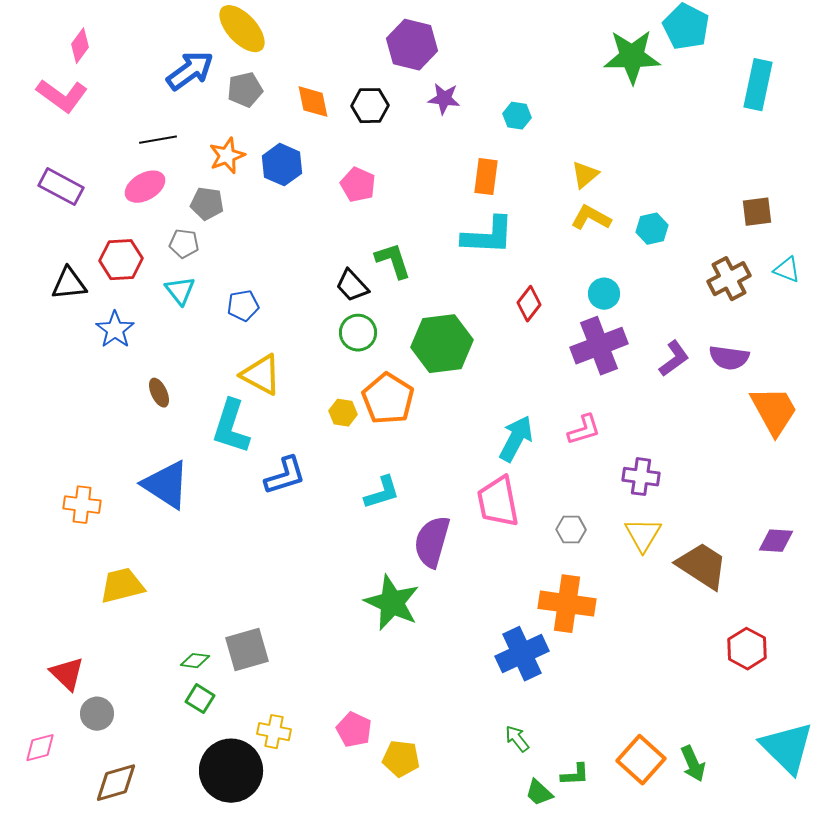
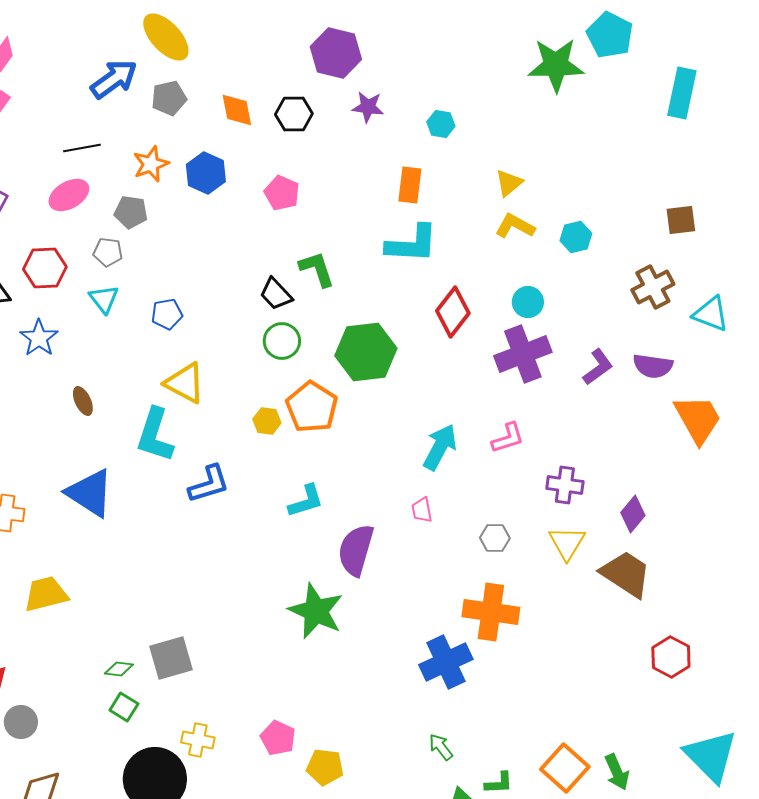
cyan triangle: (787, 270) -> (711, 314), moved, size x1.4
red diamond: (529, 304) -> (453, 312), size x1.4
pink trapezoid: (498, 502) -> (422, 510), size x0.5
purple diamond: (776, 541) -> (633, 514), moved, turned -54

